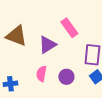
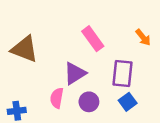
purple triangle: (47, 45) -> (75, 73), moved

